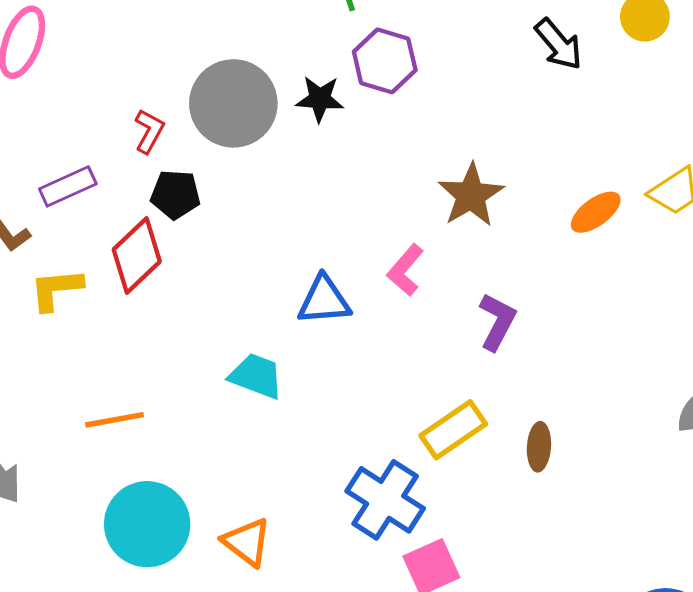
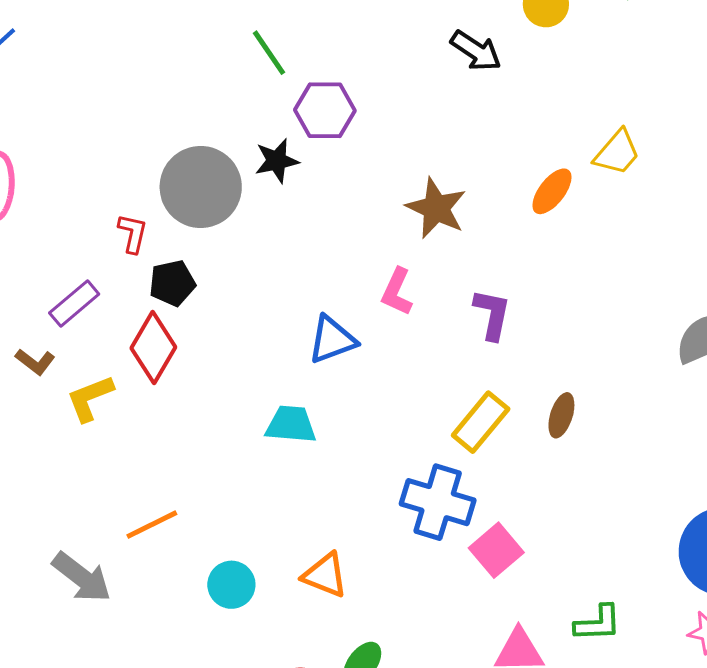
orange line: (115, 420) -> (152, 525), moved
brown ellipse: (539, 447) -> (561, 415), turned 30
cyan circle: (147, 524) -> (231, 585), size x0.6

